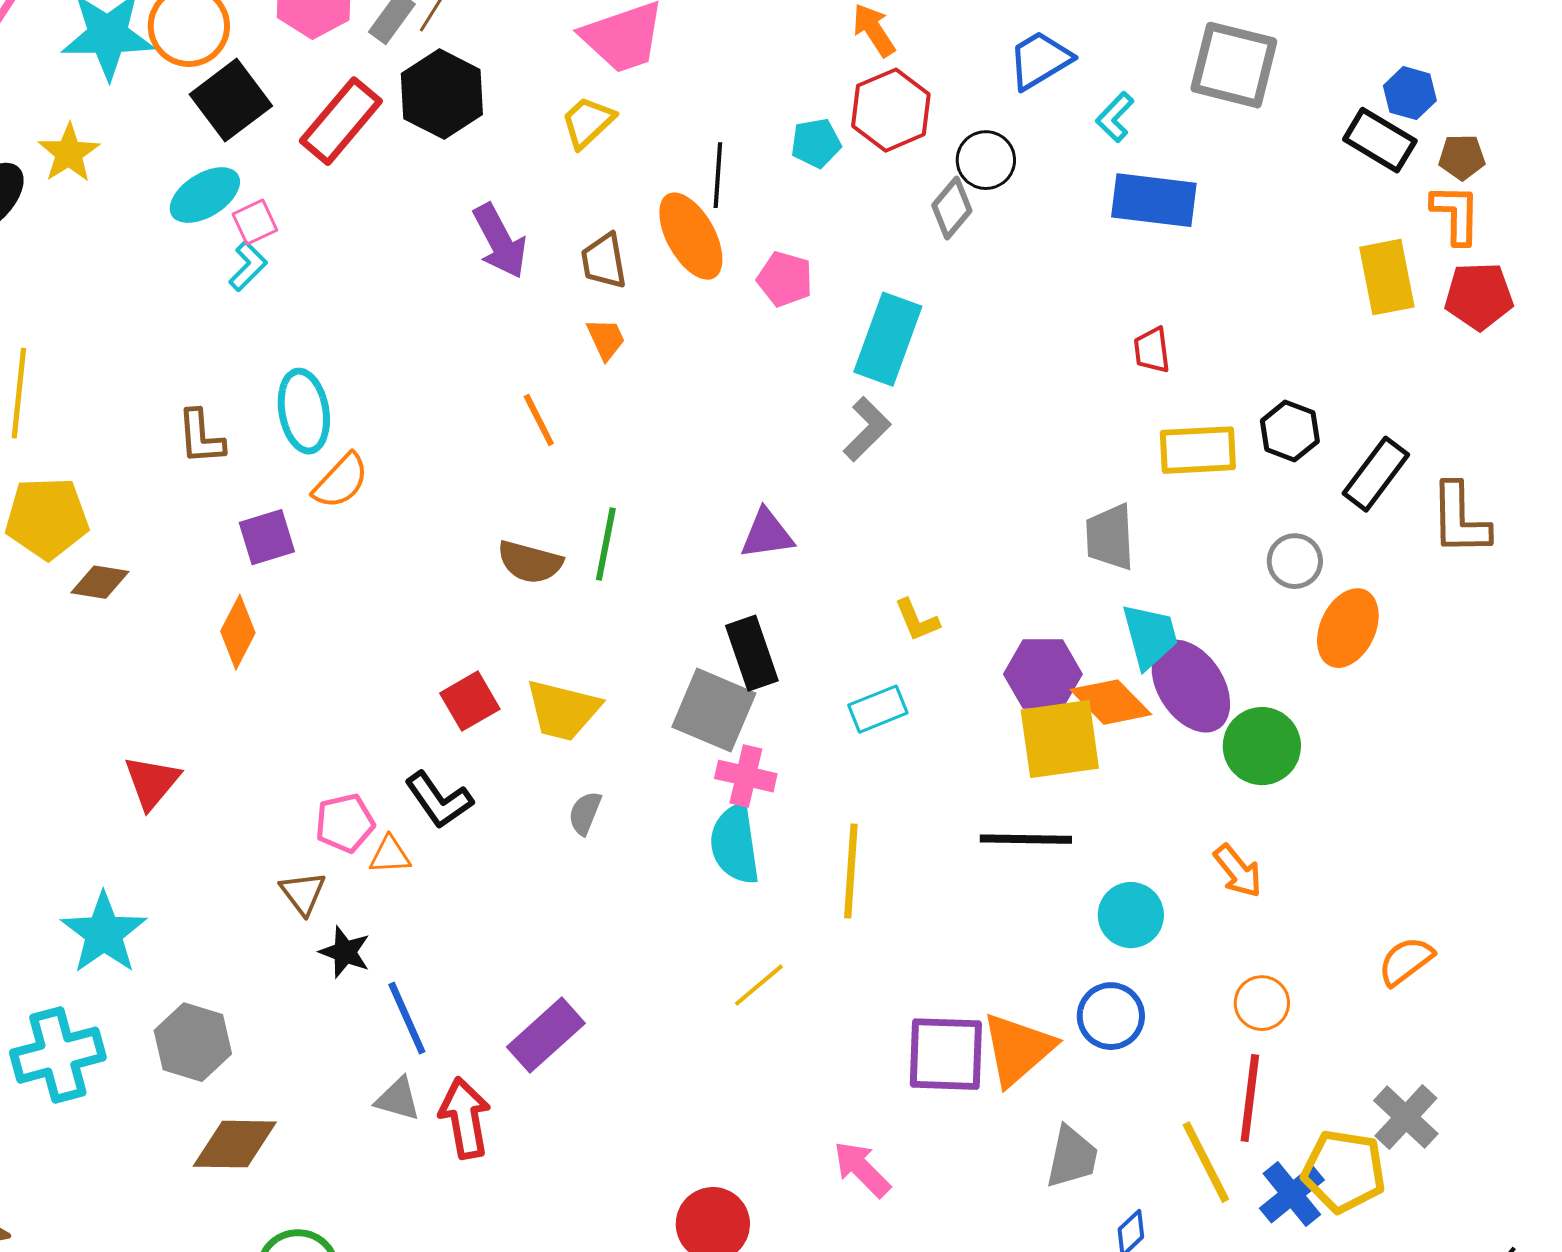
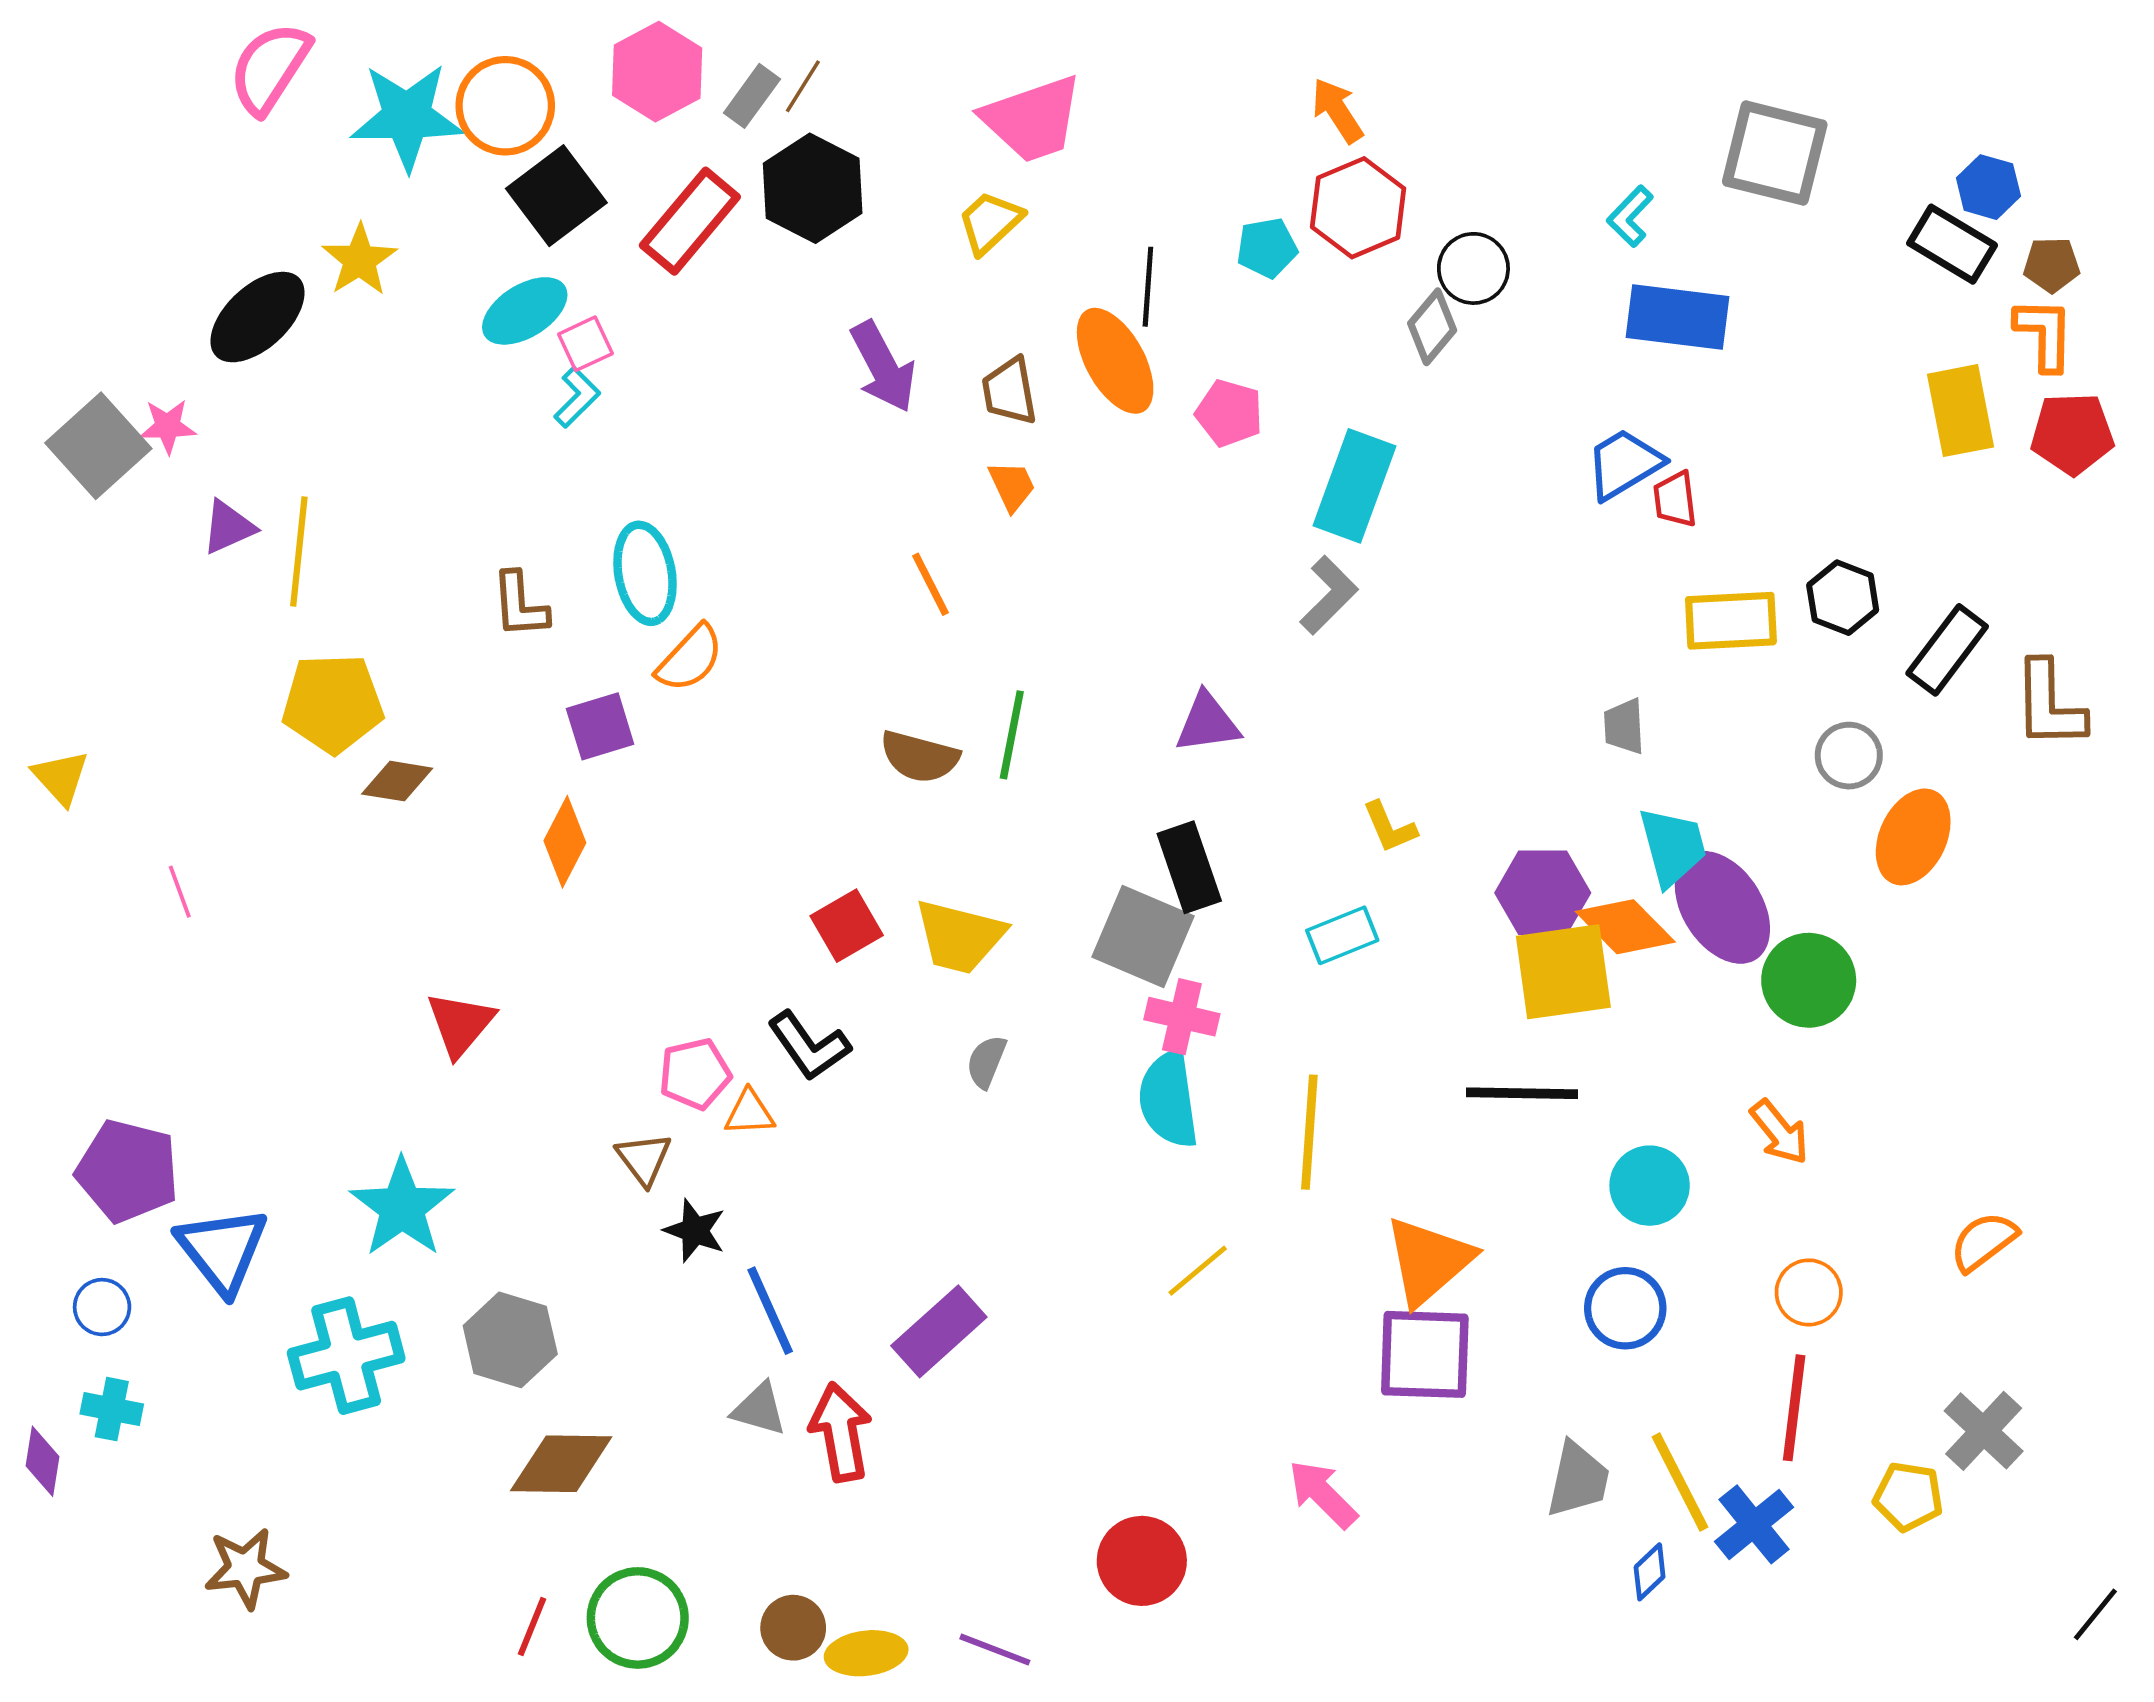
blue trapezoid: (1040, 60) -> (1624, 464), moved
gray trapezoid: (1110, 537) -> (1624, 726), size x0.7
orange triangle: (1018, 1049) -> (1428, 1261), moved
yellow line: (1206, 1162) -> (1680, 1482), moved
yellow pentagon: (1344, 1171) -> (1908, 1497), size x0.7
blue cross: (1292, 1194) -> (1754, 1524), moved

